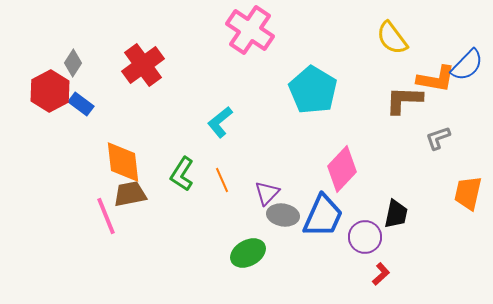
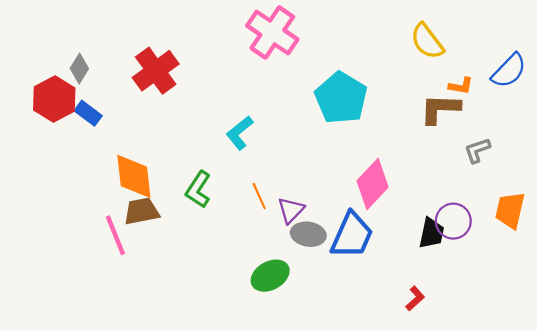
orange L-shape: (436, 79) -> (461, 86), moved, size x0.6
orange line: (222, 180) -> (259, 196), moved
purple circle: (365, 237) -> (453, 221), moved

